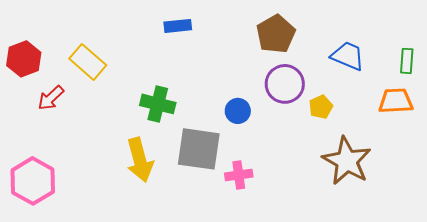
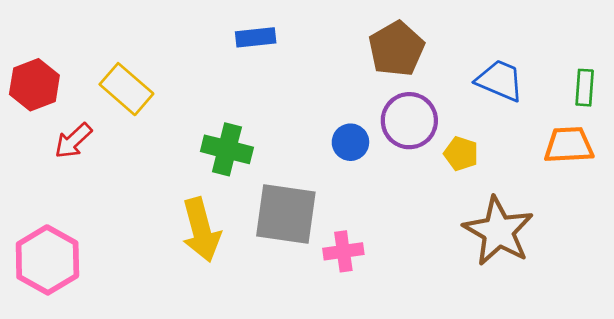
yellow pentagon: (321, 107) -> (461, 154), turned -30
blue circle: (238, 111) -> (350, 142), moved

